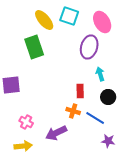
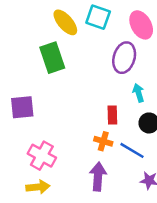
pink cross: (26, 122) -> (42, 156), size x1.5
purple arrow: (56, 133) -> (98, 177), moved, turned 120

